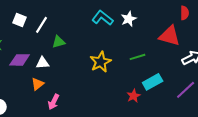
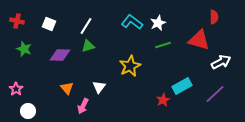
white line: (42, 25) -> (86, 26), moved
green line: (138, 57) -> (163, 45), moved
purple diamond: (20, 60) -> (60, 55), moved
white triangle: (43, 63) -> (99, 87), moved, turned -48
orange triangle: (38, 84) -> (67, 88), turned -32

